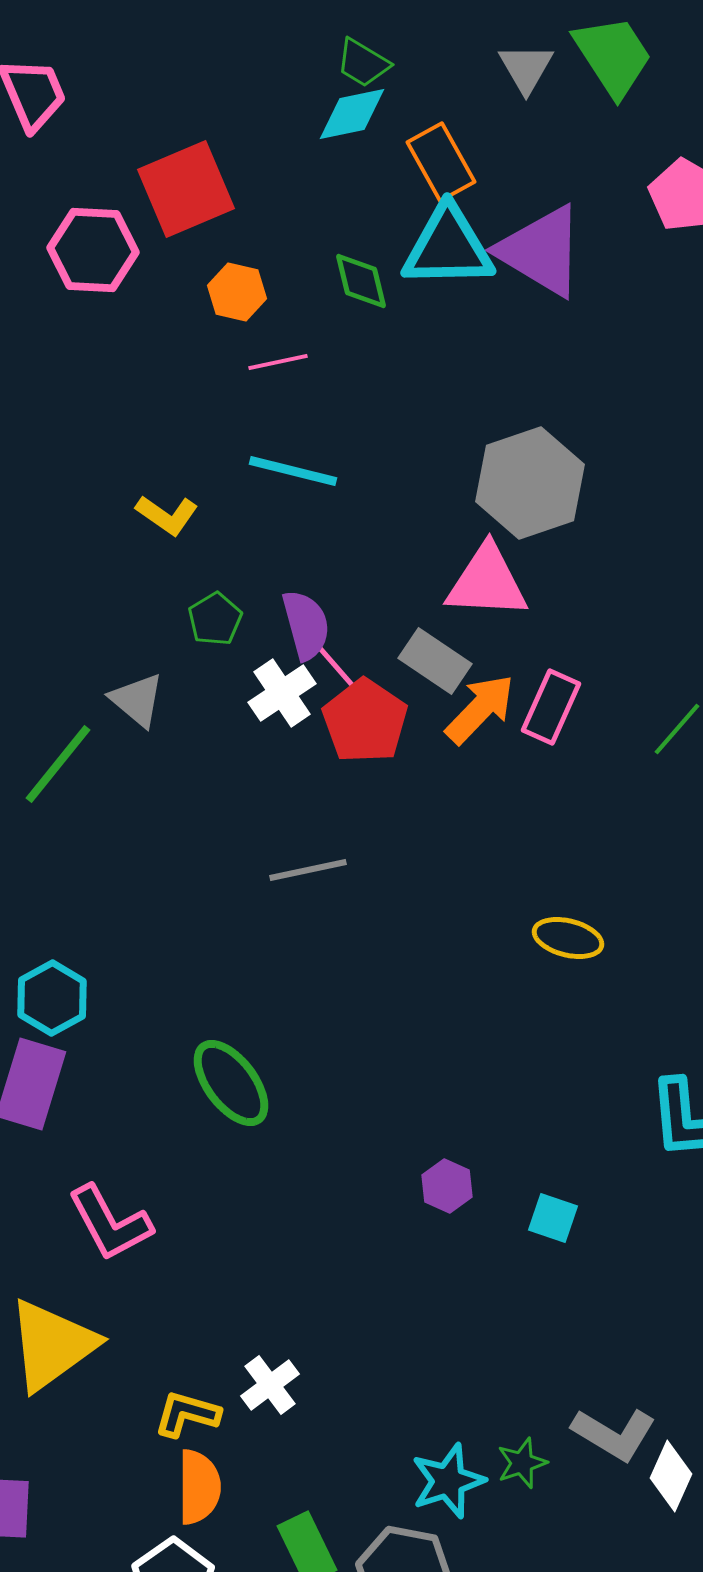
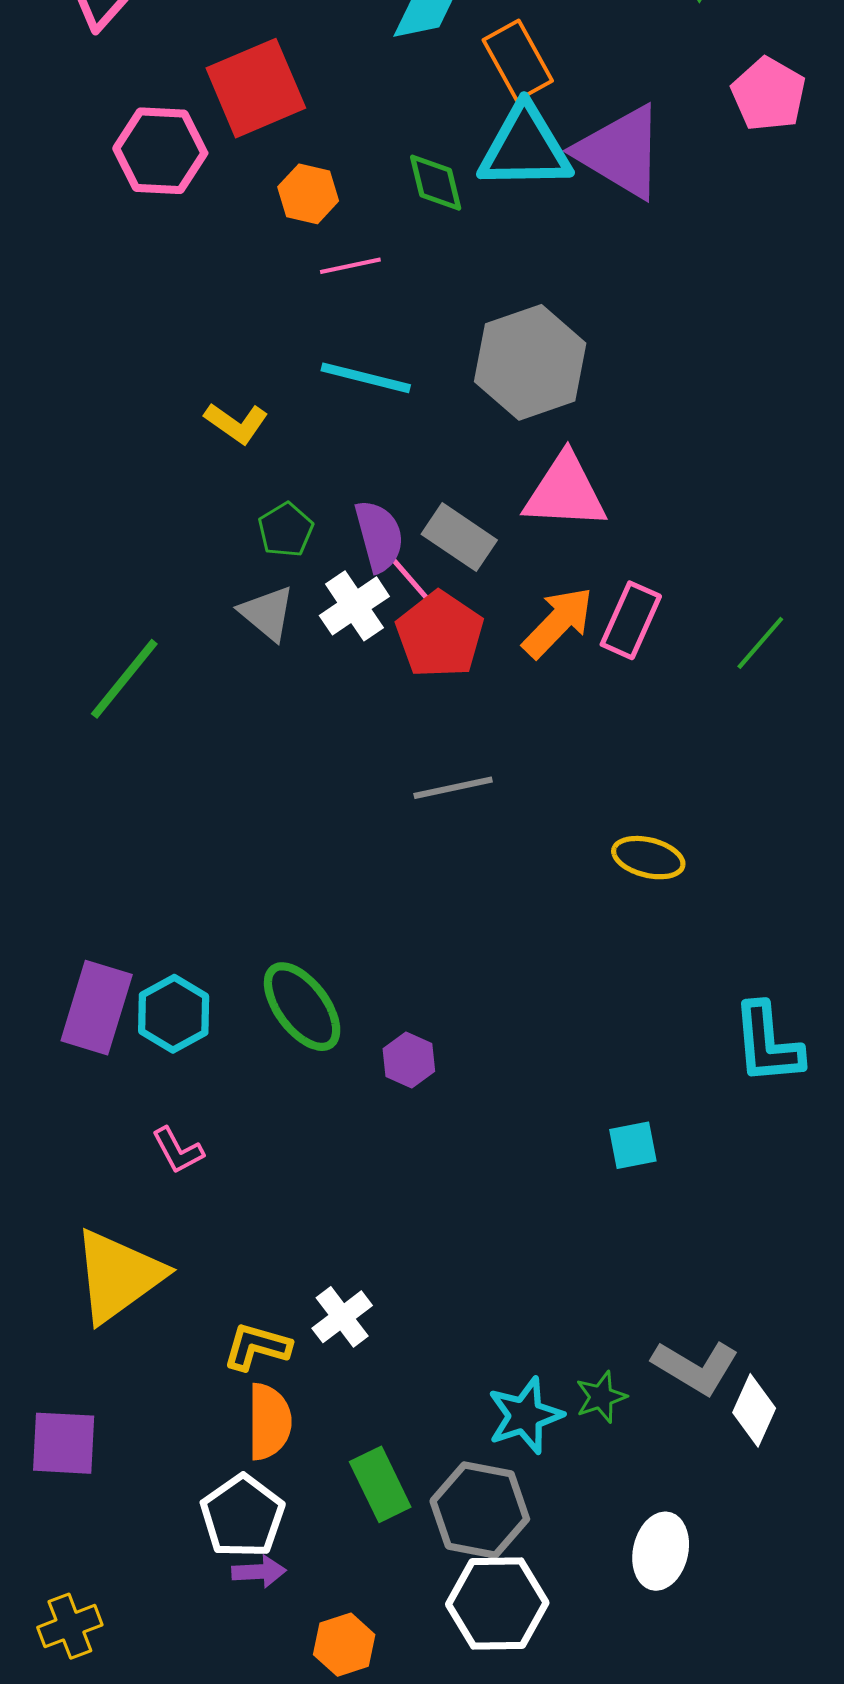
gray hexagon: (530, 483) -> (530, 362), moved
gray rectangle: (435, 661) -> (459, 537), moved
gray triangle: (137, 700) -> (267, 613), moved
gray line: (308, 870) -> (453, 788), moved
cyan hexagon: (52, 998) -> (174, 1014), moved
purple hexagon: (447, 1186) -> (409, 1060), moved
cyan square: (553, 1218) -> (633, 1145), turned -30
pink L-shape: (110, 1223) -> (178, 1150), size x0.6

